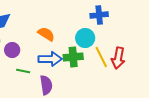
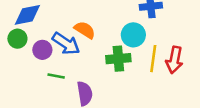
yellow line: (101, 57) -> (153, 59), turned 35
blue arrow: (50, 59) -> (66, 44), moved, turned 35

